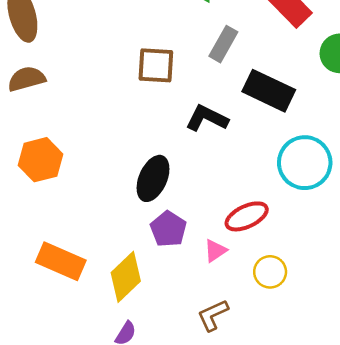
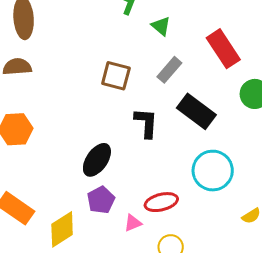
black L-shape: (207, 118) -> (146, 123), turned 56

